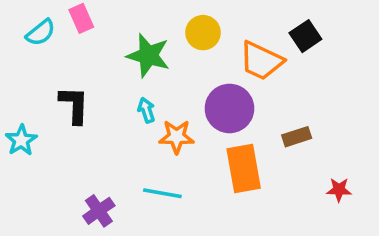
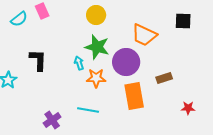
yellow circle: (203, 33) -> (96, 15), moved
black square: (305, 36) -> (183, 21), moved, turned 36
green star: (148, 56) -> (97, 47), moved

